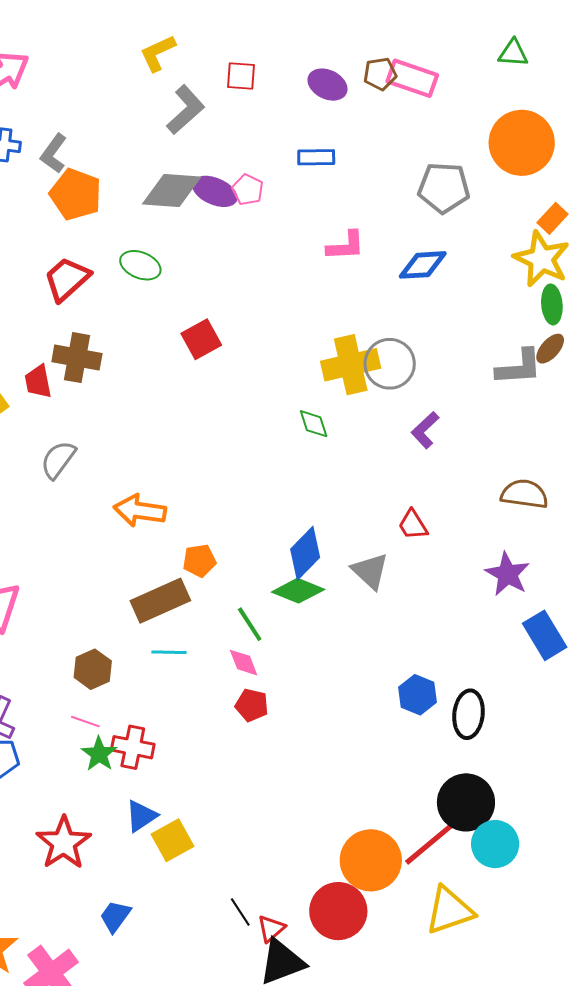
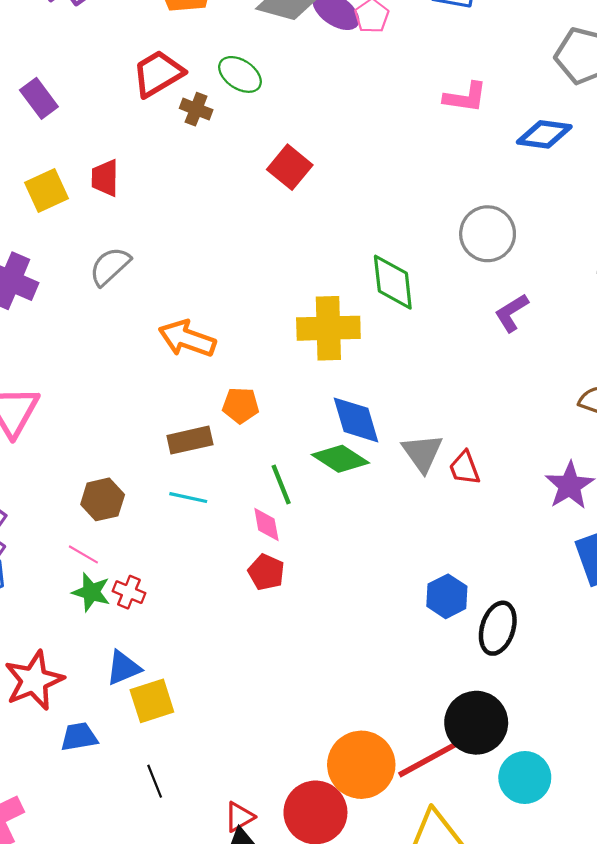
red square: (201, 339) -> (290, 167), turned -33
brown cross: (77, 358) -> (196, 109), moved, size x0.6
yellow cross: (351, 365) -> (328, 328), moved
green diamond: (314, 424) -> (393, 282), size x1.6
red trapezoid: (413, 525) -> (465, 468), moved
blue diamond: (305, 553) -> (356, 420), turned -72
brown rectangle: (160, 601) -> (190, 440), size x0.7
red cross: (133, 747) -> (129, 592), size x0.7
green star: (99, 754) -> (91, 592), turned -30
cyan circle: (495, 844) -> (525, 778), moved
black line: (240, 912) -> (155, 781), moved
blue trapezoid: (115, 916) -> (79, 737), moved, turned 33

